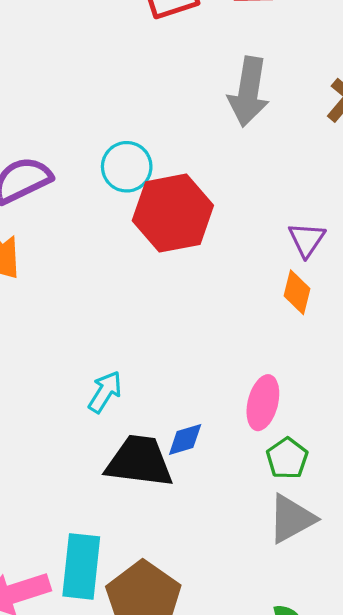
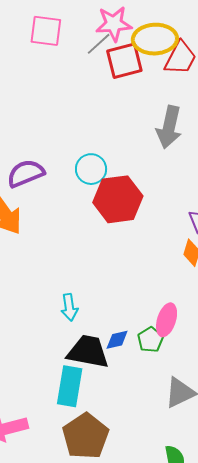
cyan arrow: (105, 392) -> (69, 307), turned 136
green pentagon: (287, 458) -> (150, 340), moved
cyan rectangle: (81, 566) -> (70, 386), moved

